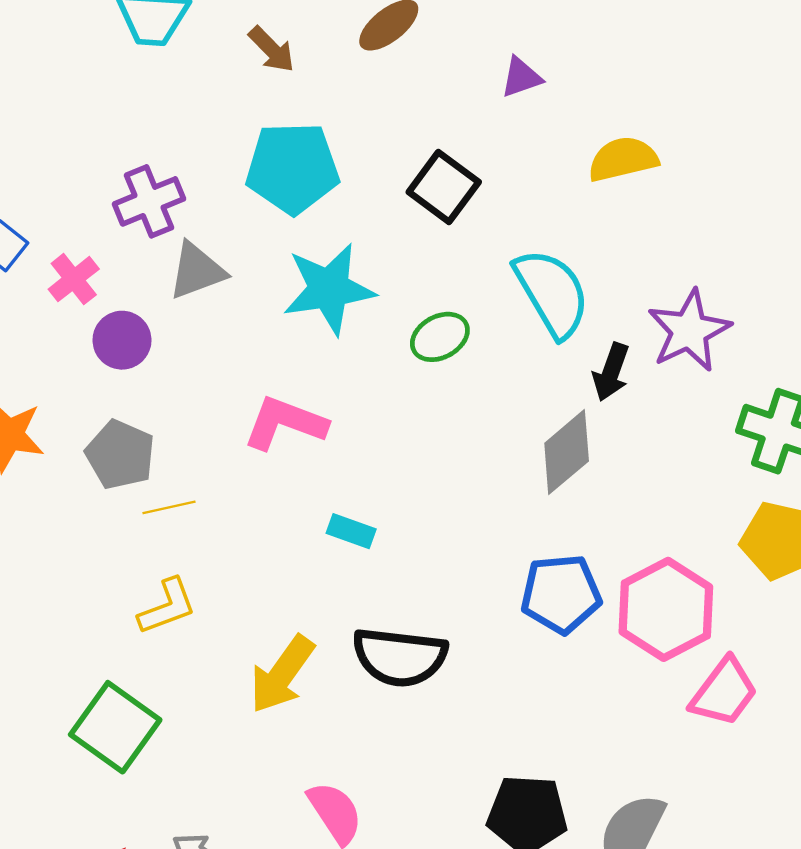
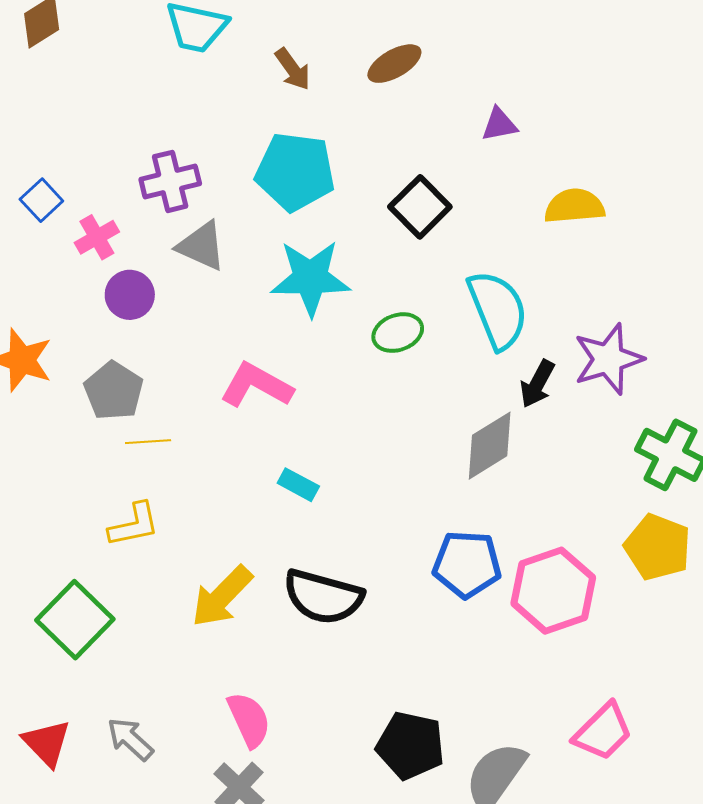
gray triangle: (197, 271) -> (202, 246), turned 36
pink trapezoid: (724, 692) -> (603, 732), moved

